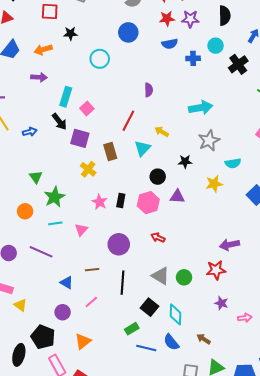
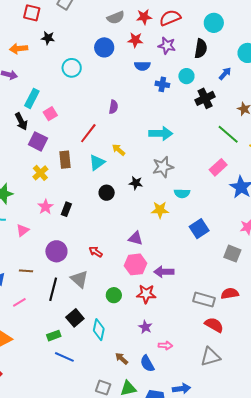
red star: (167, 19) -> (135, 40), moved
purple triangle: (177, 197) -> (135, 238), moved
pink hexagon: (148, 203) -> (135, 264), moved
gray triangle: (161, 276) -> (79, 279), moved
blue semicircle: (171, 342) -> (147, 363), moved

